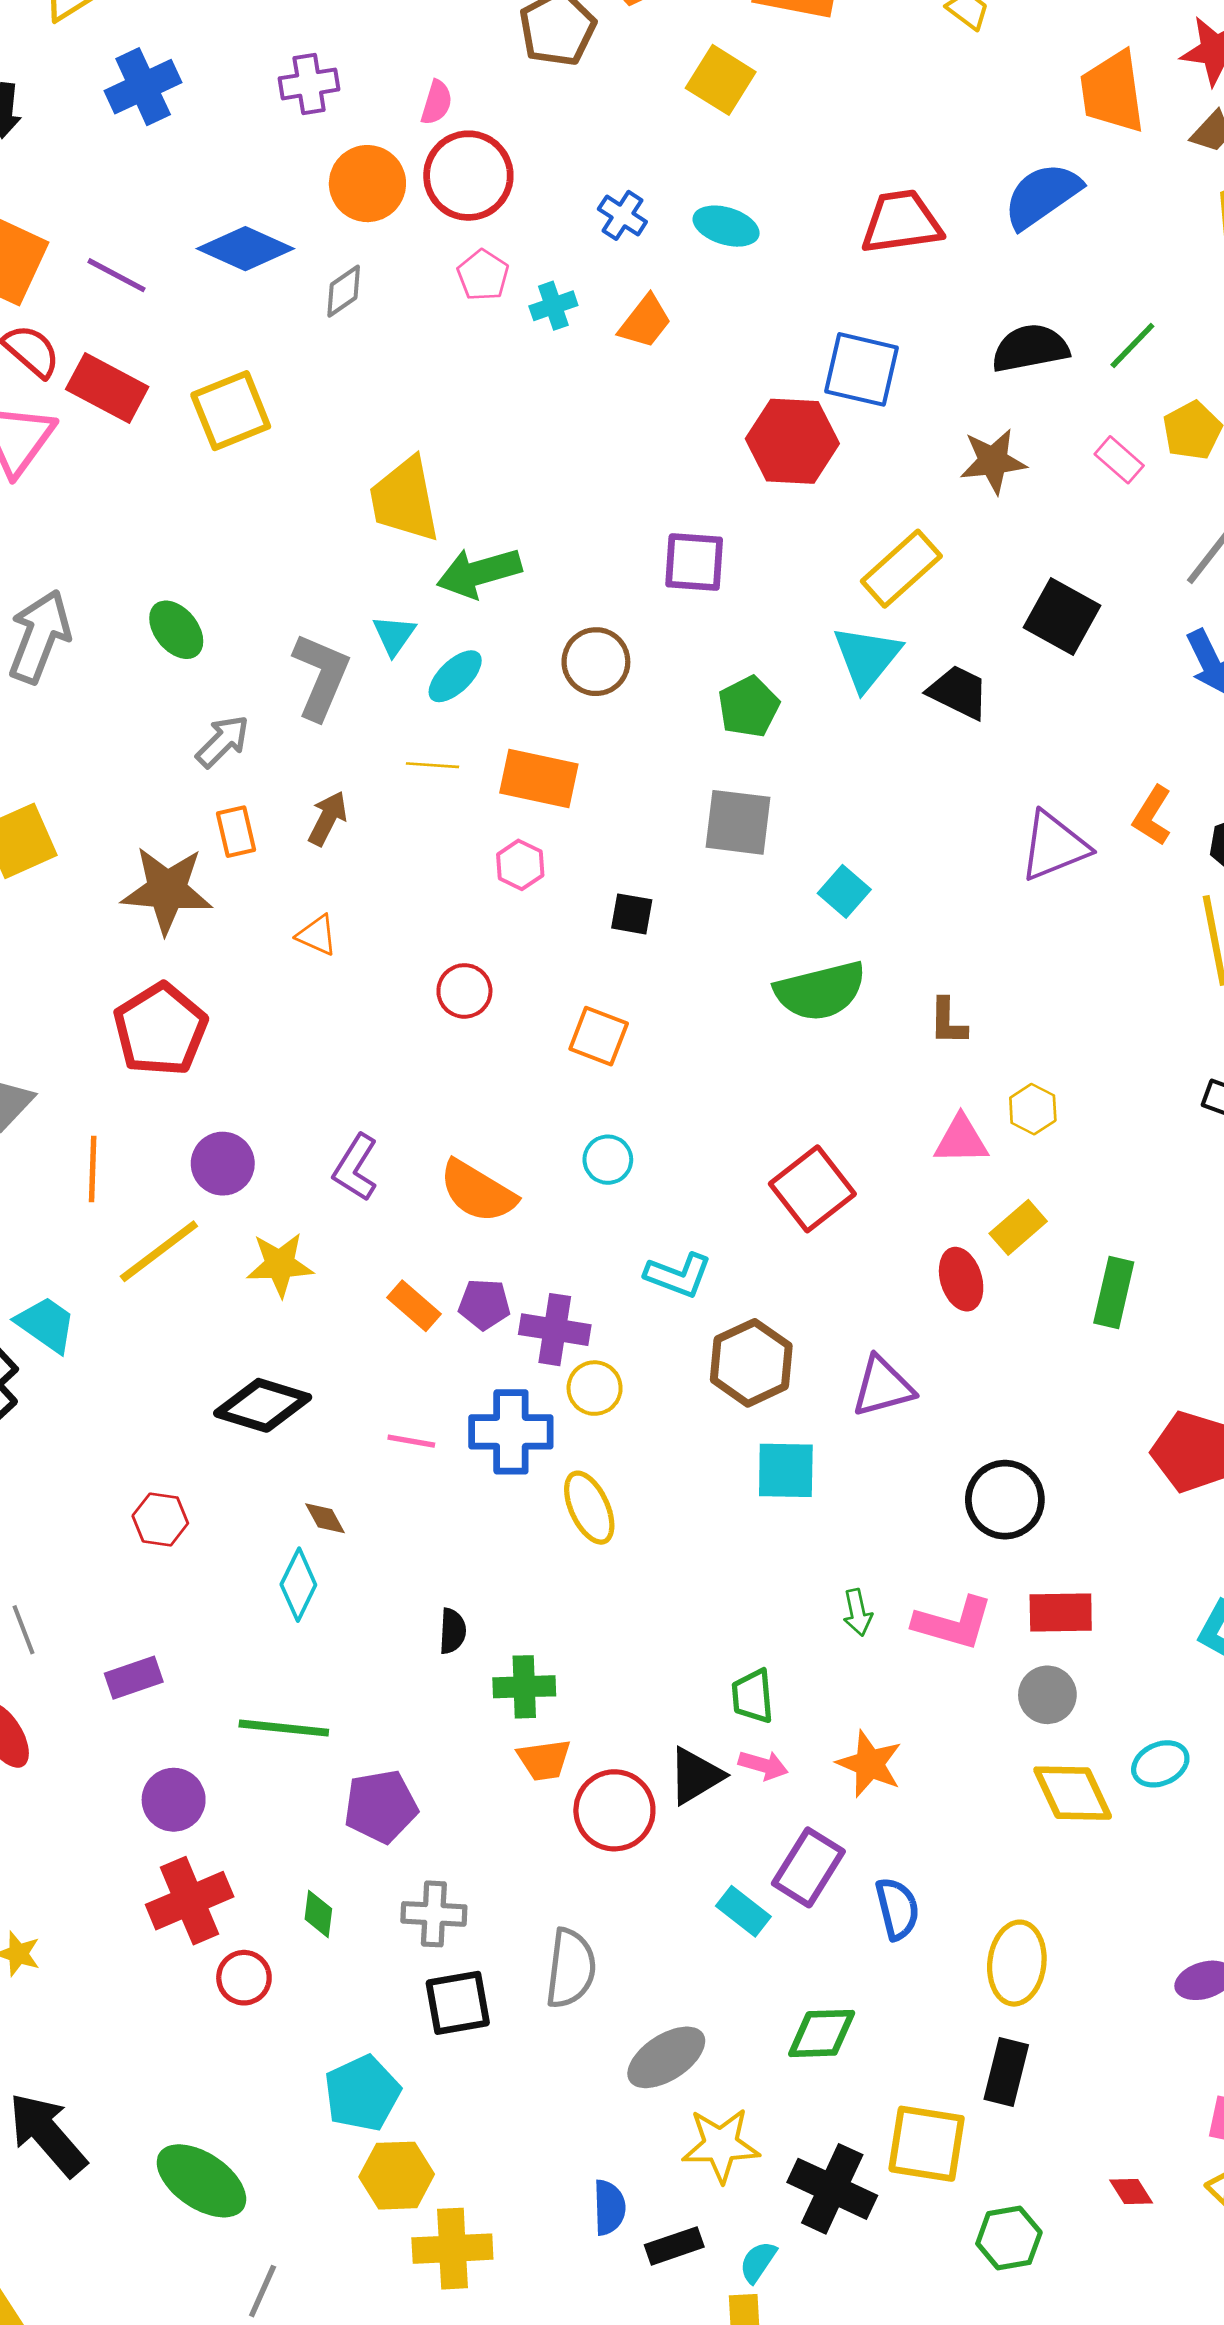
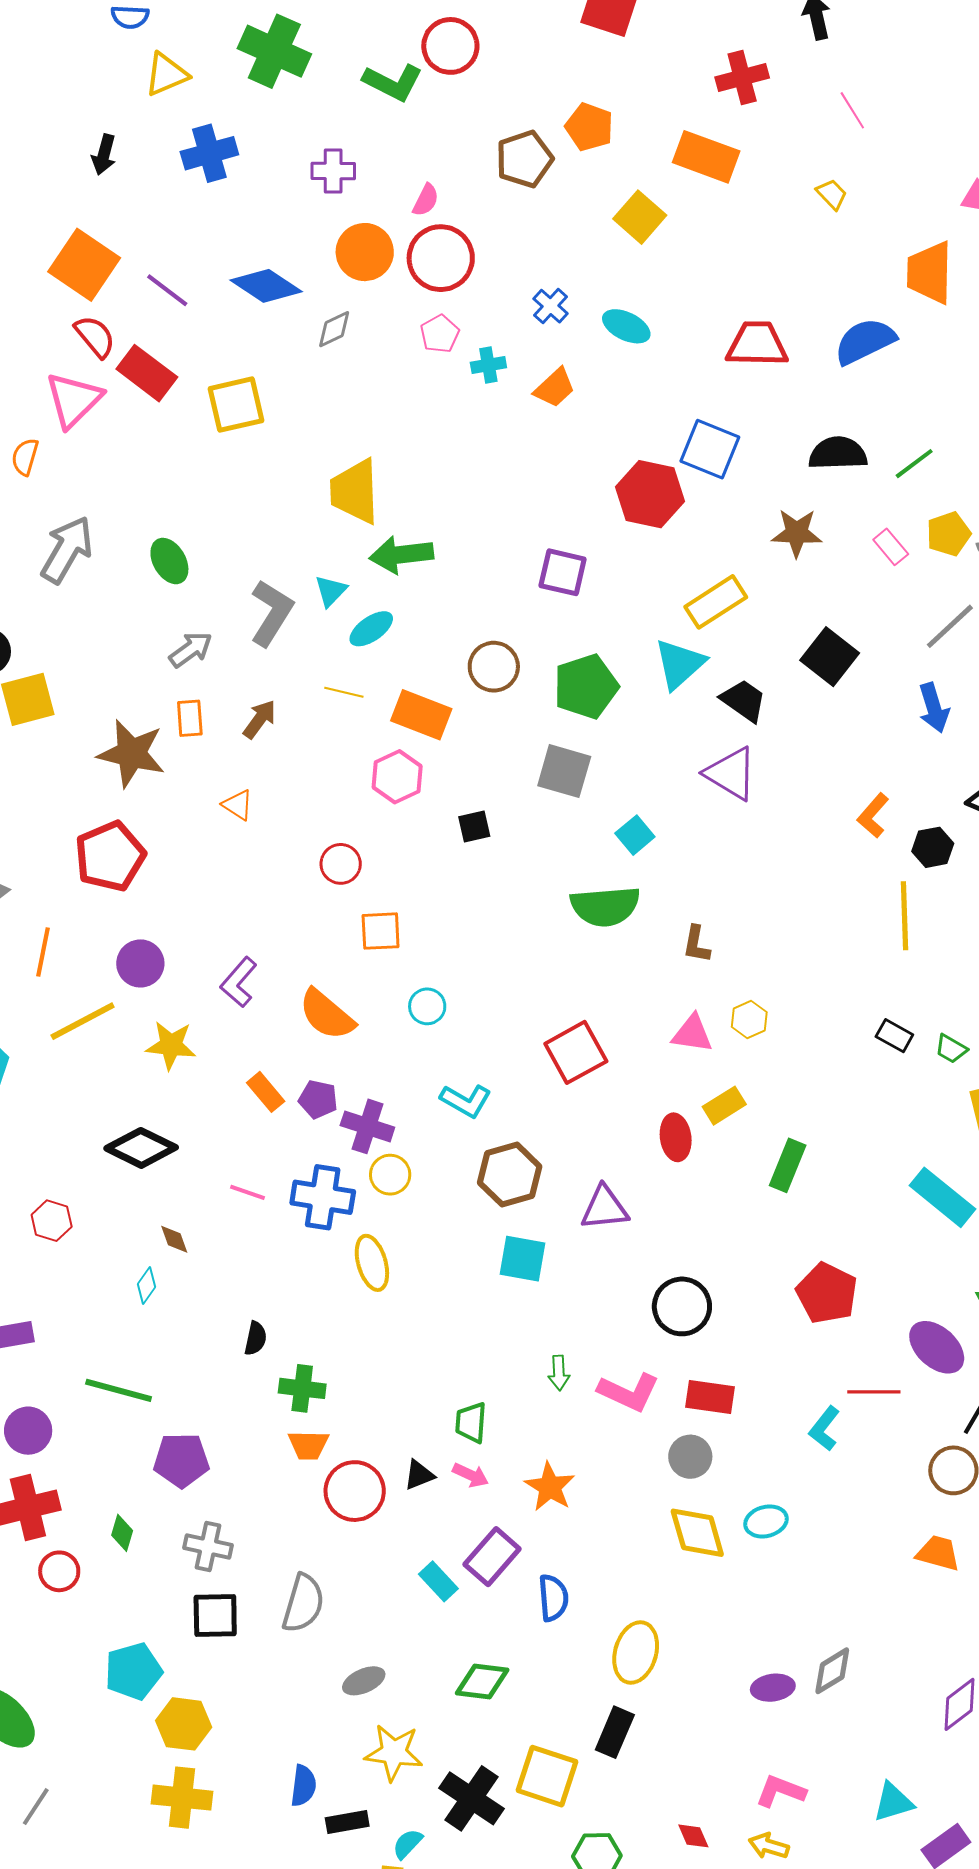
brown circle: (596, 662) -> (494, 667), moved
green pentagon: (749, 707) -> (586, 686), size x1.4
purple triangle: (1054, 846) -> (731, 773), moved, turned 44
pink hexagon: (520, 865) -> (397, 777), size x1.4
black square: (632, 914) -> (474, 827), turned -32
orange square: (599, 1036) -> (381, 931), moved, turned -33
cyan diamond: (298, 1585) -> (147, 1286), size x0.7
black triangle: (695, 1776) -> (419, 1475), size x0.7
gray ellipse: (666, 2057) -> (364, 1681), size x0.7
yellow hexagon: (397, 2176) -> (184, 1724), moved

